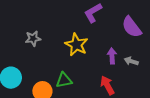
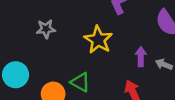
green triangle: (64, 80) -> (80, 82), turned 36

